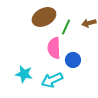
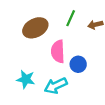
brown ellipse: (44, 17) -> (35, 28), moved
green line: (66, 27) -> (71, 18), moved

